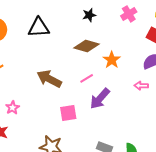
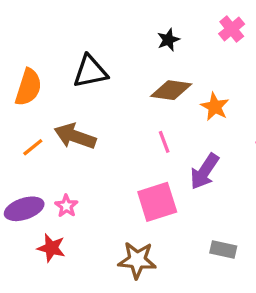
pink line: (87, 78) -> (164, 142), moved, turned -72
brown arrow: (49, 79) -> (75, 136), moved
pink square: (68, 113) -> (157, 202), size x1.4

